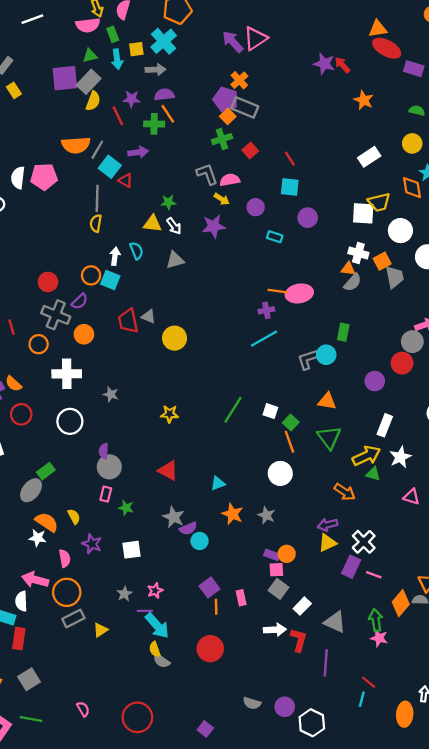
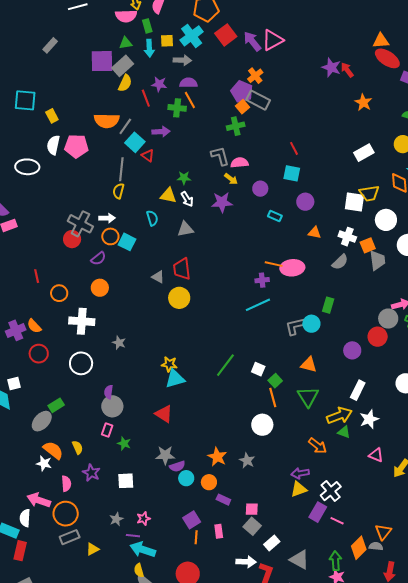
yellow rectangle: (14, 90) -> (52, 116), moved
red square: (250, 151) -> (226, 35), moved, size x1.5
white arrow: (115, 256) -> (107, 218), moved, turned 77
orange triangle: (348, 269) -> (315, 233), moved
gray cross: (56, 315) -> (80, 224), moved
red trapezoid: (128, 321) -> (182, 269), moved
cyan triangle: (218, 483) -> (175, 379), moved, size x1.5
gray star: (174, 517) -> (165, 455), turned -30
orange circle: (287, 554) -> (209, 482), moved
purple rectangle: (272, 555) -> (223, 500), moved
cyan arrow: (157, 626) -> (143, 550), turned 145

